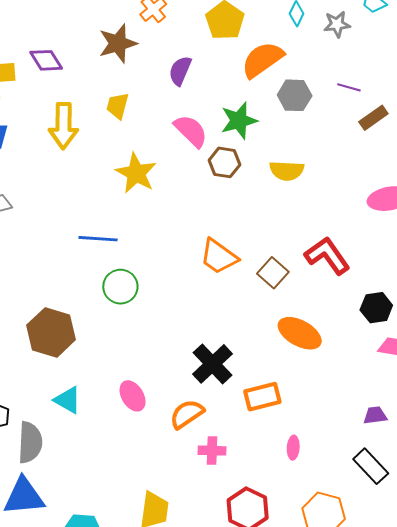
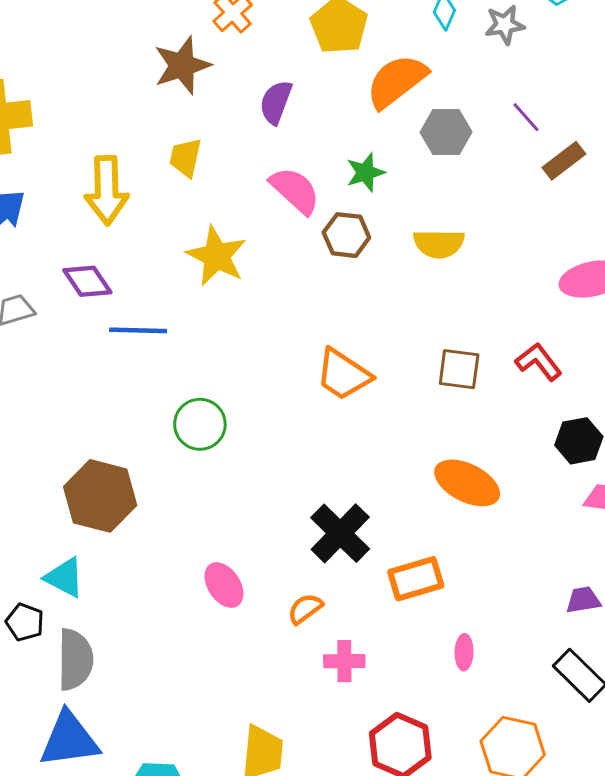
purple diamond: (46, 60) -> (87, 281), moved
purple line: (349, 87) -> (526, 117), turned 35
green star: (239, 121) -> (365, 172), size x0.7
blue line: (98, 239) -> (138, 330), moved
red L-shape: (327, 256) -> (539, 362), moved, size x0.7
brown square: (273, 273) -> (459, 369), moved, turned -32
cyan triangle: (68, 400) -> (64, 577), moved
orange semicircle: (187, 414) -> (305, 609), size x0.7

